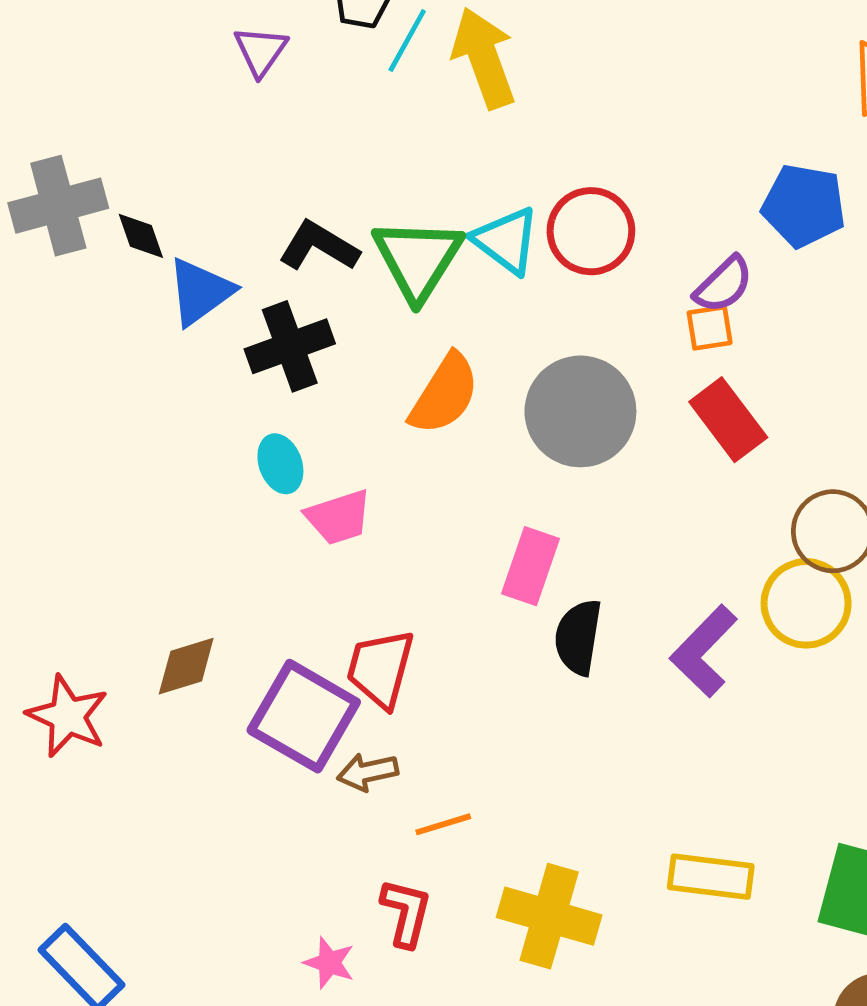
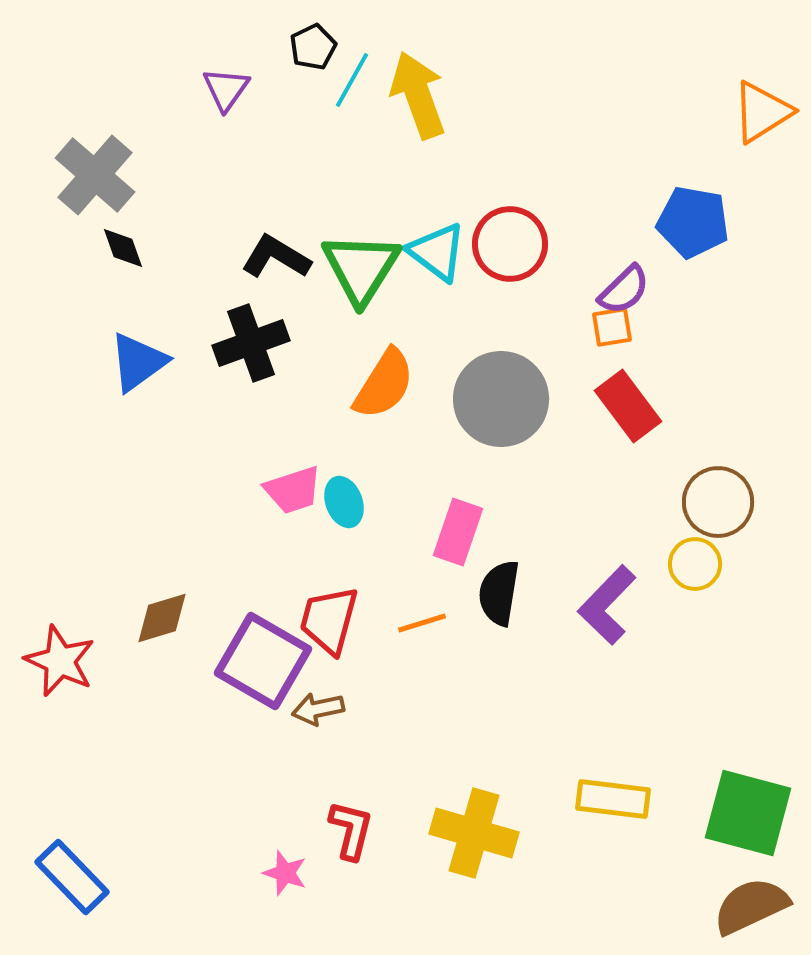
gray cross: (58, 206) -> (95, 175), moved, turned -34
blue triangle: (200, 292) -> (138, 362), moved
cyan ellipse: (280, 464) -> (344, 502), moved
yellow circle: (806, 603) -> (695, 564), size x0.7
orange line: (443, 824) -> (422, 623), moved

